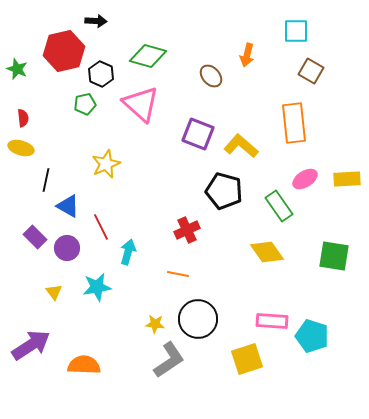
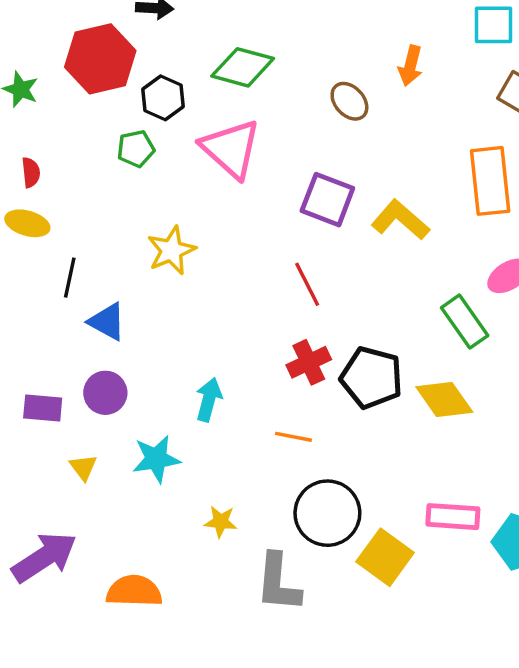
black pentagon: (224, 191) -> (371, 378), moved
red line: (101, 227) -> (307, 284), moved
purple rectangle: (35, 237) -> (43, 408), moved, turned -40
yellow star: (155, 324) -> (221, 522), moved
yellow square: (247, 359) -> (385, 557), moved, turned -36
gray L-shape: (169, 360) -> (278, 583), turned 129

